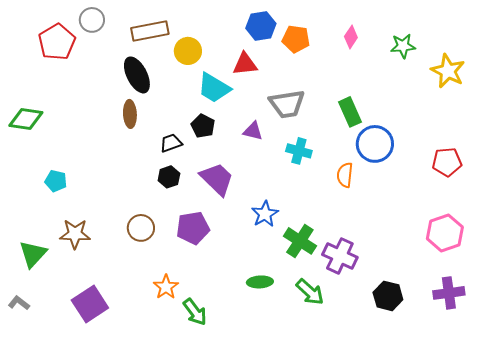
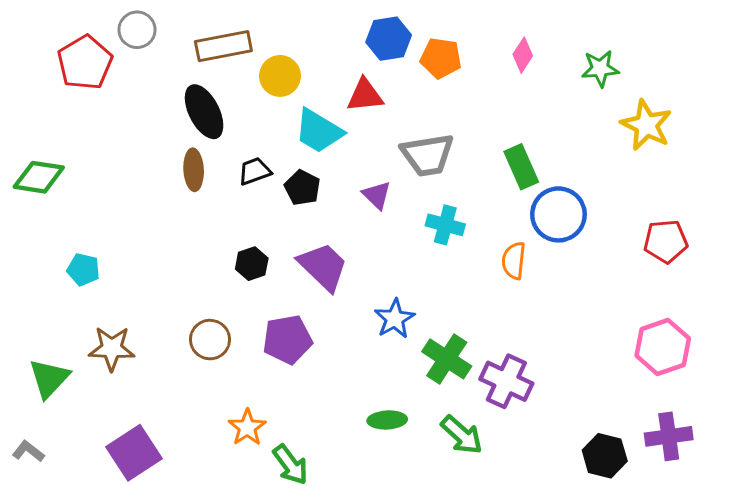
yellow star: (448, 71) -> (646, 125), moved
purple triangle: (253, 131) -> (377, 195), turned 30
black trapezoid: (171, 143) -> (255, 171), moved
black hexagon: (388, 296) -> (605, 456), moved

